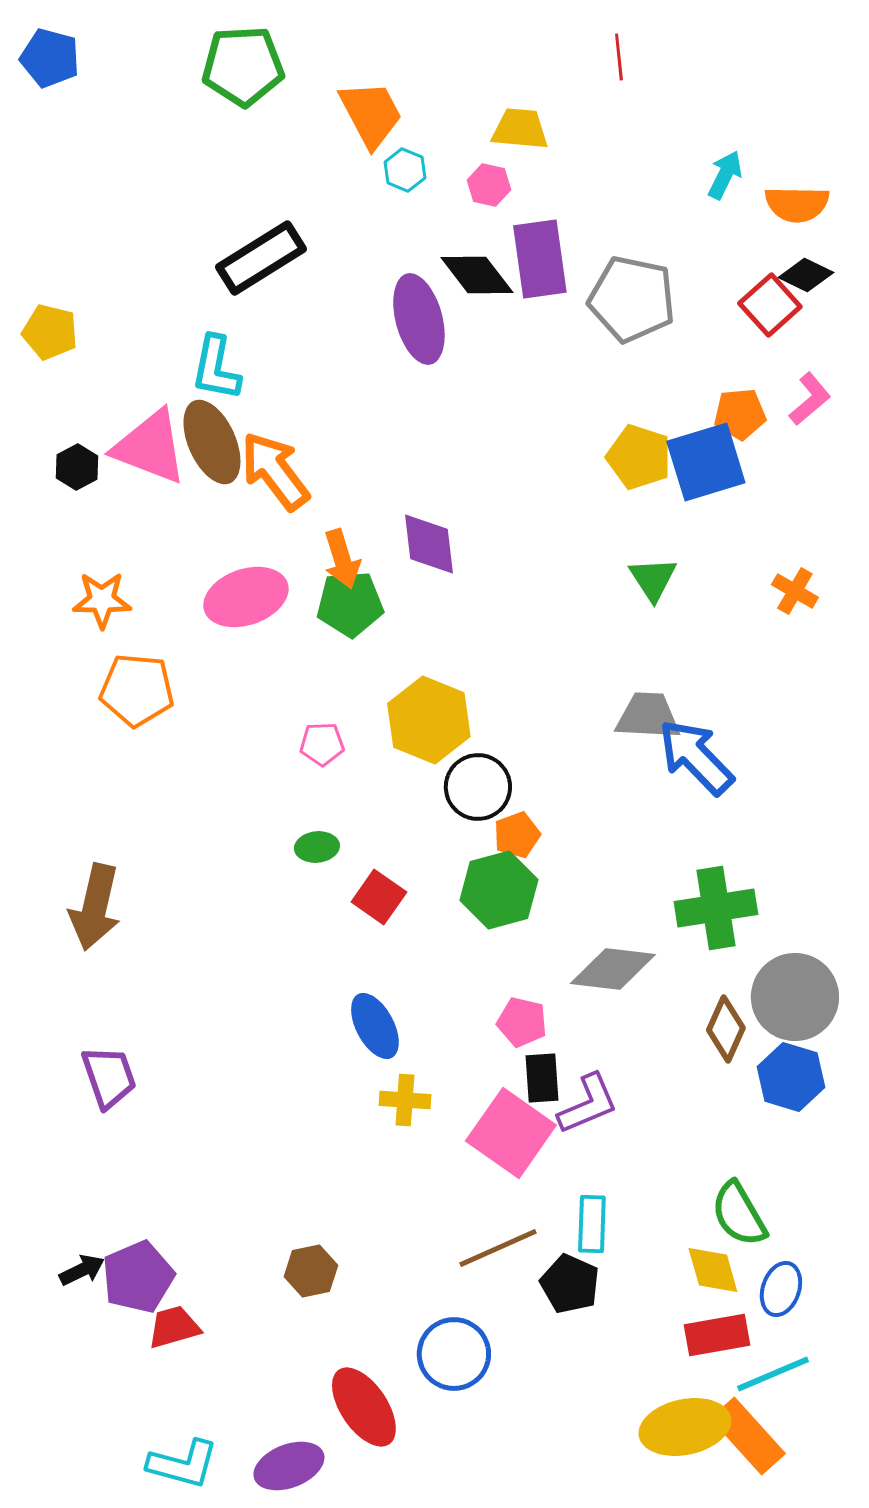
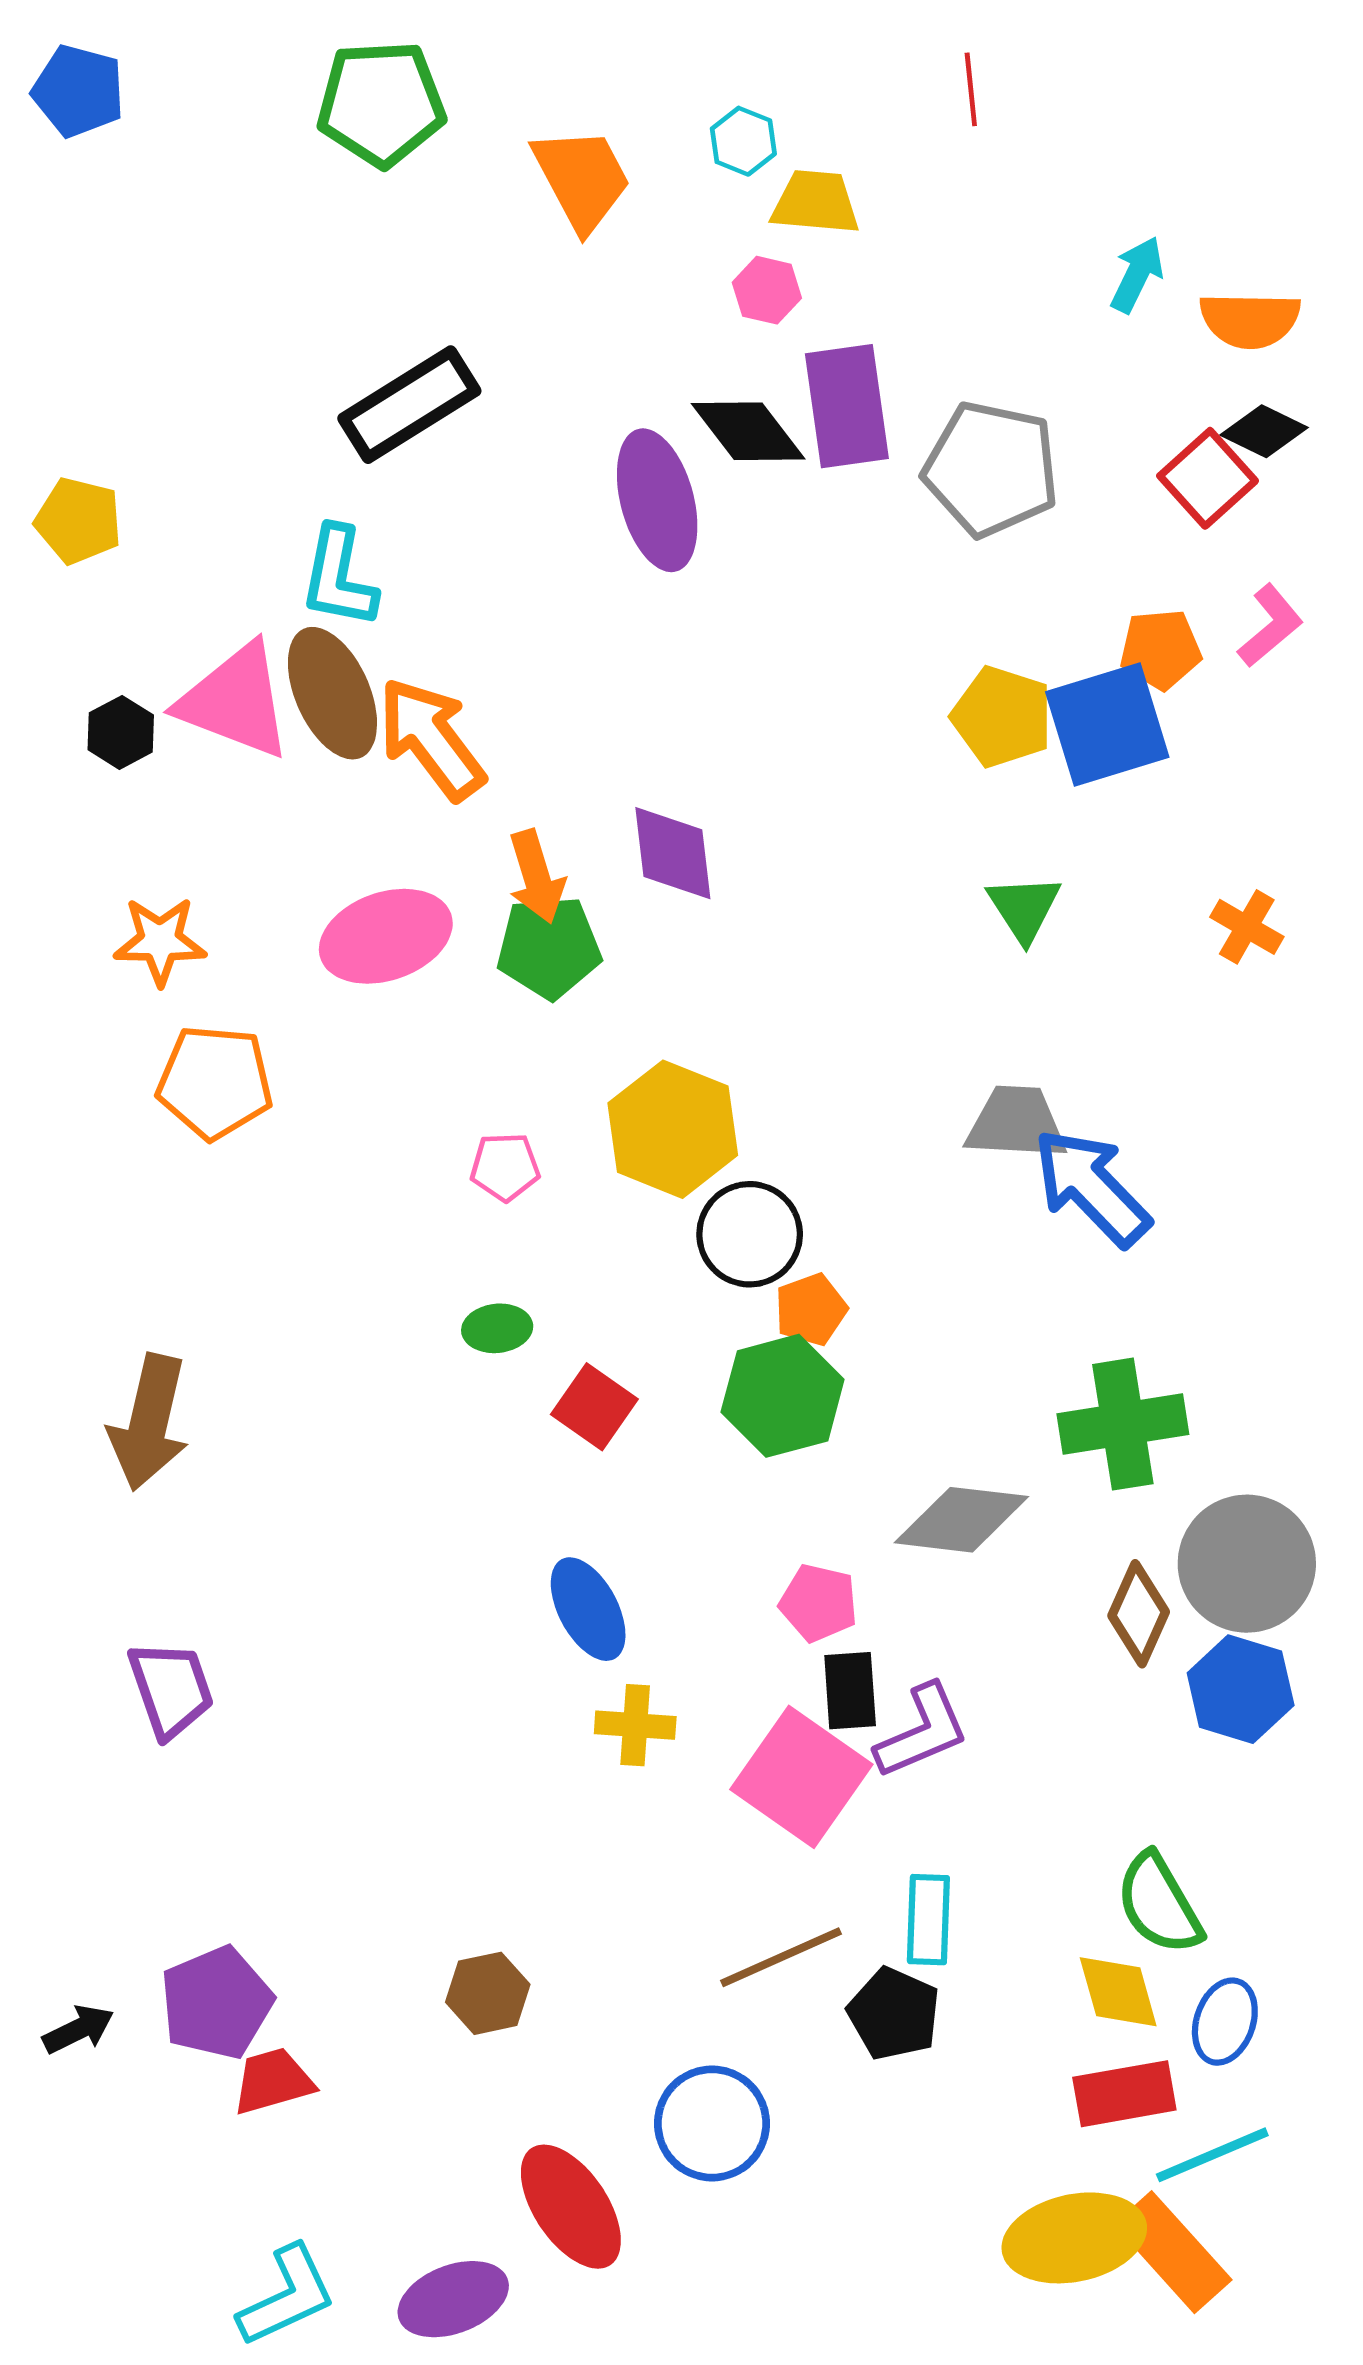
cyan hexagon: (405, 170) -> (743, 141), moved
black arrow: (82, 1270) -> (78, 2029), moved
cyan L-shape: (183, 1464) -> (287, 2296), turned -40

